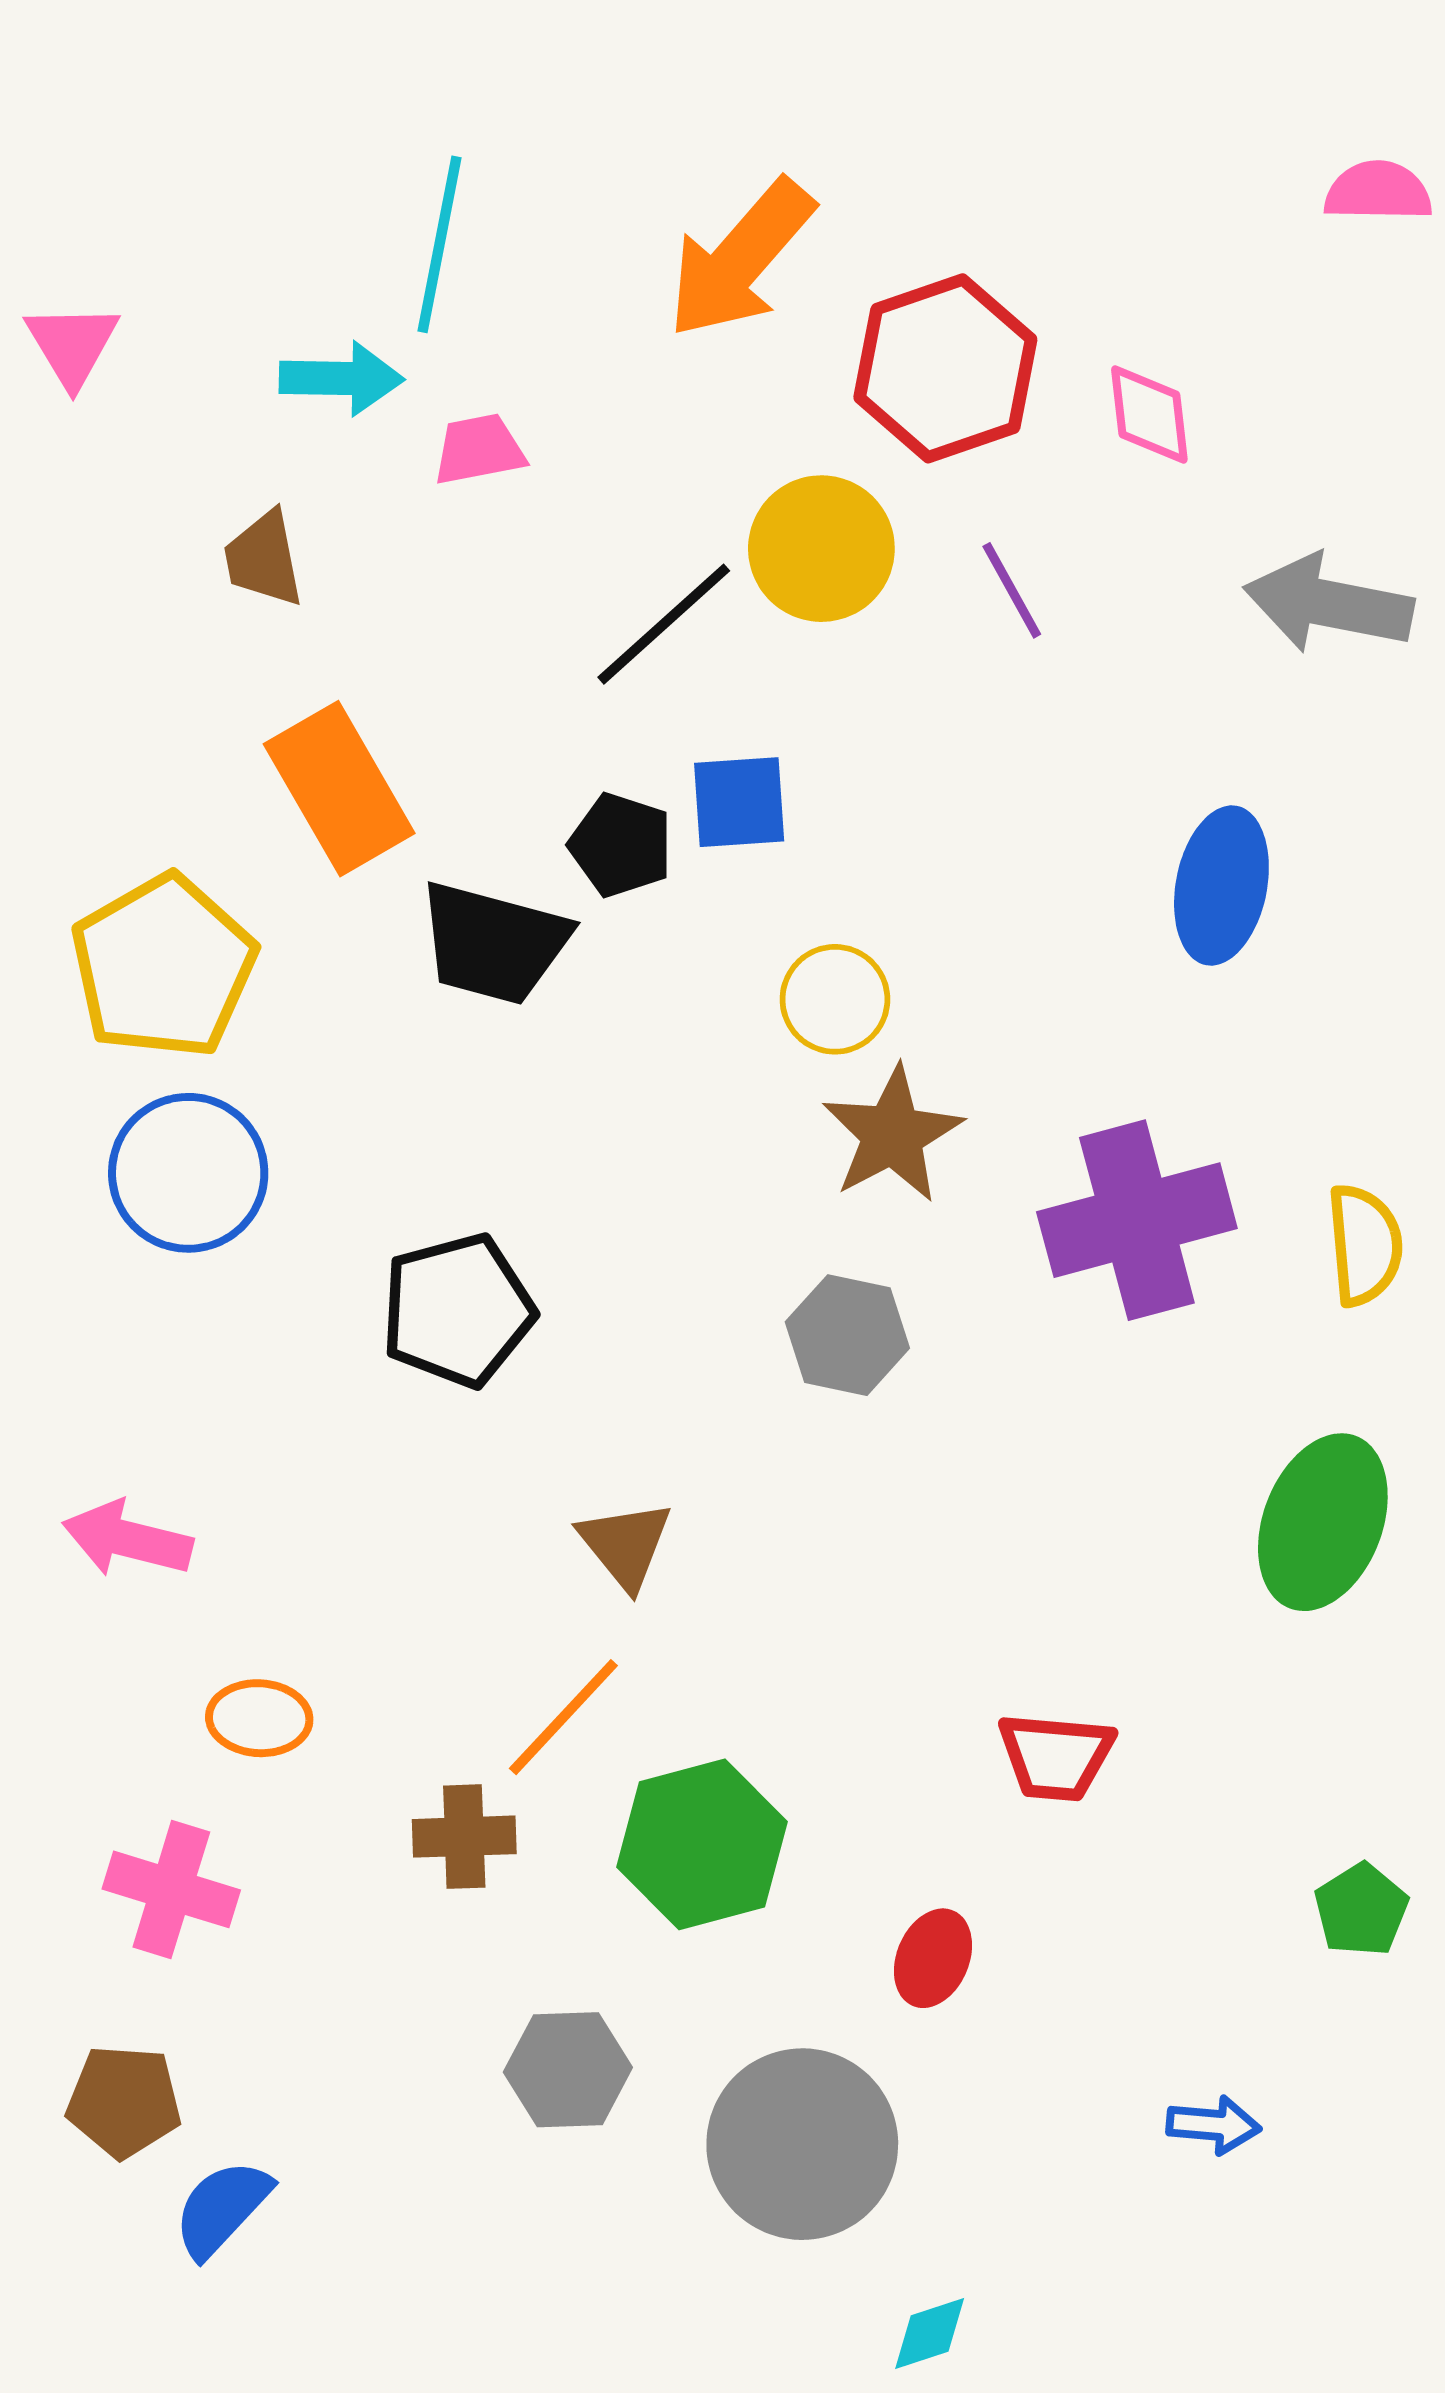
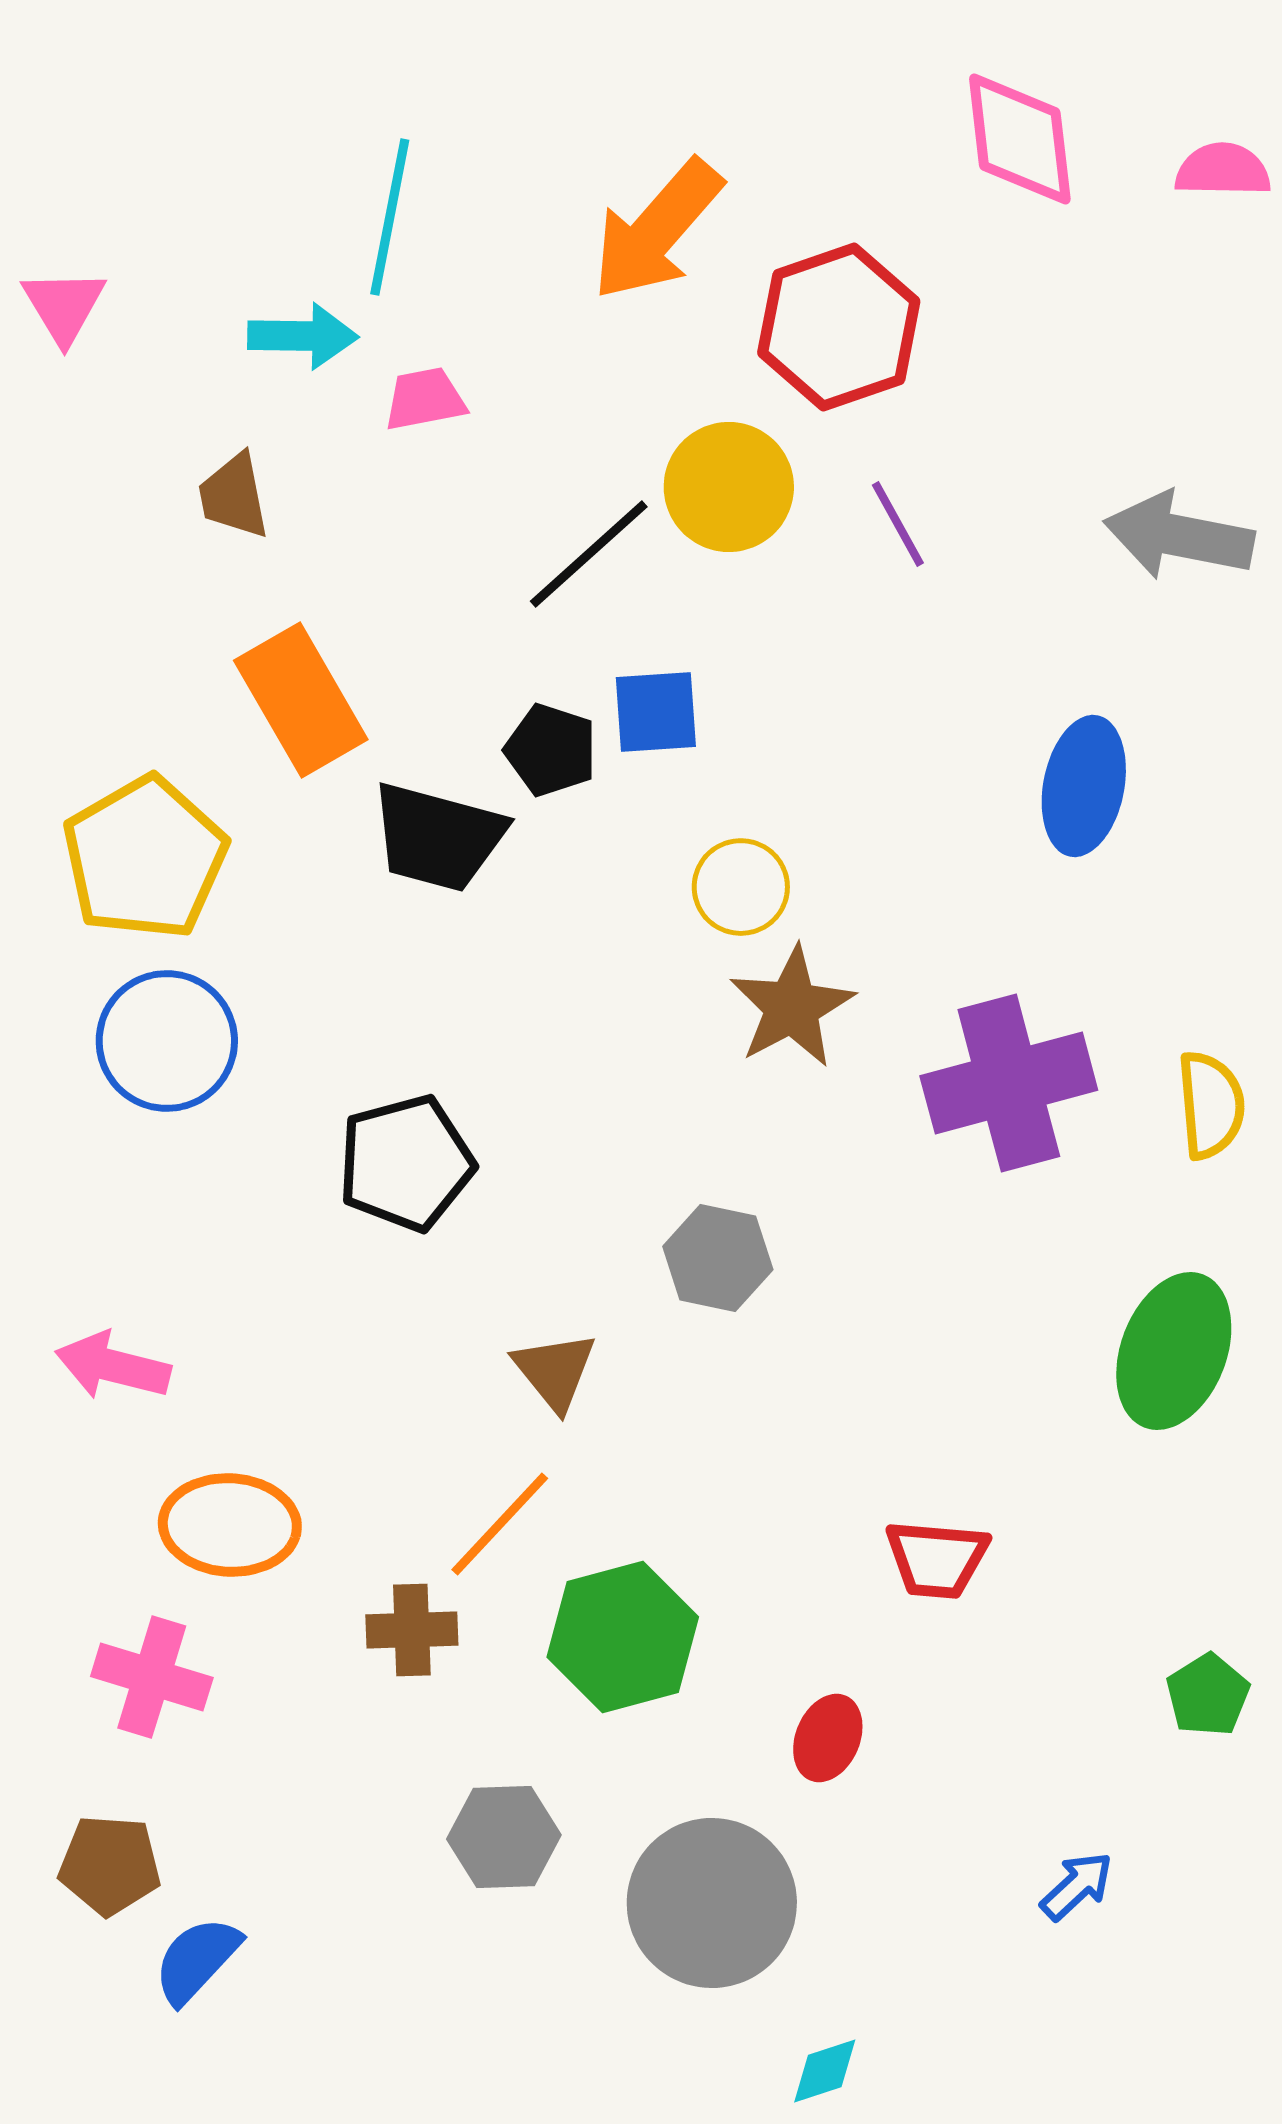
pink diamond: (1149, 415) -> (1020, 139), moved, size x1.5
gray hexagon: (847, 1335) -> (718, 1258), moved
orange ellipse: (259, 1718) -> (230, 1525), size x1.5
blue arrow: (1214, 2125) -> (1077, 1886), turned -48

